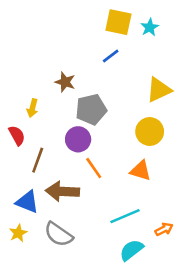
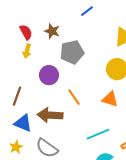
red semicircle: (17, 135) -> (26, 32), moved
purple circle: (78, 139) -> (49, 75), moved
brown line: (38, 160) -> (17, 96), moved

